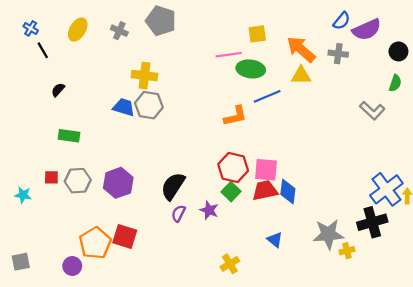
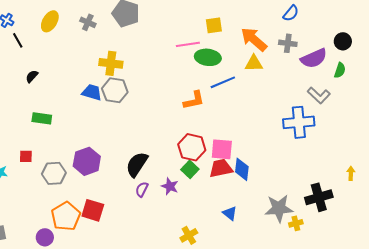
purple semicircle: (367, 30) -> (314, 58), moved
gray hexagon: (78, 181) -> (54, 173), moved
blue cross: (386, 189) -> (299, 122), moved, turned 32

